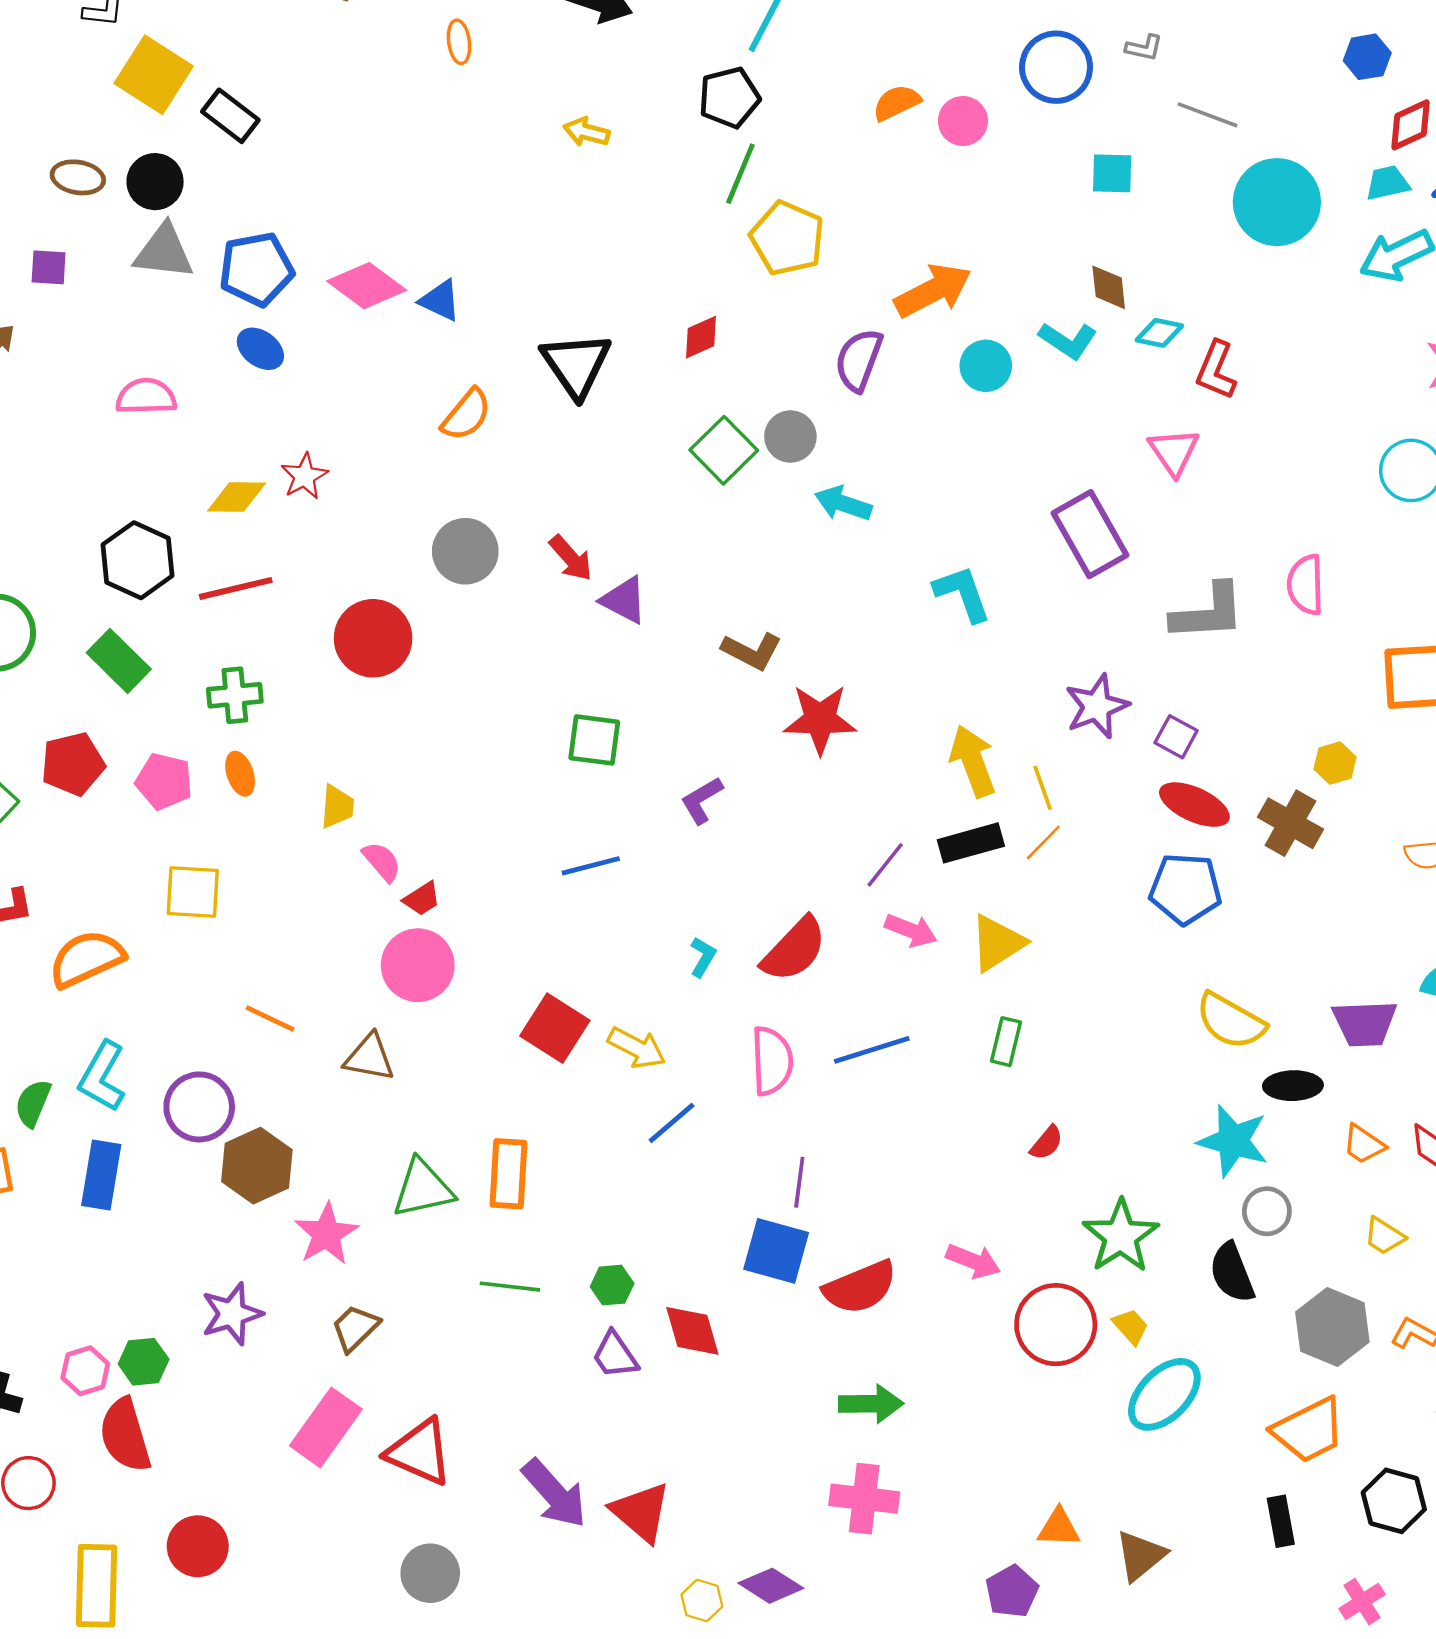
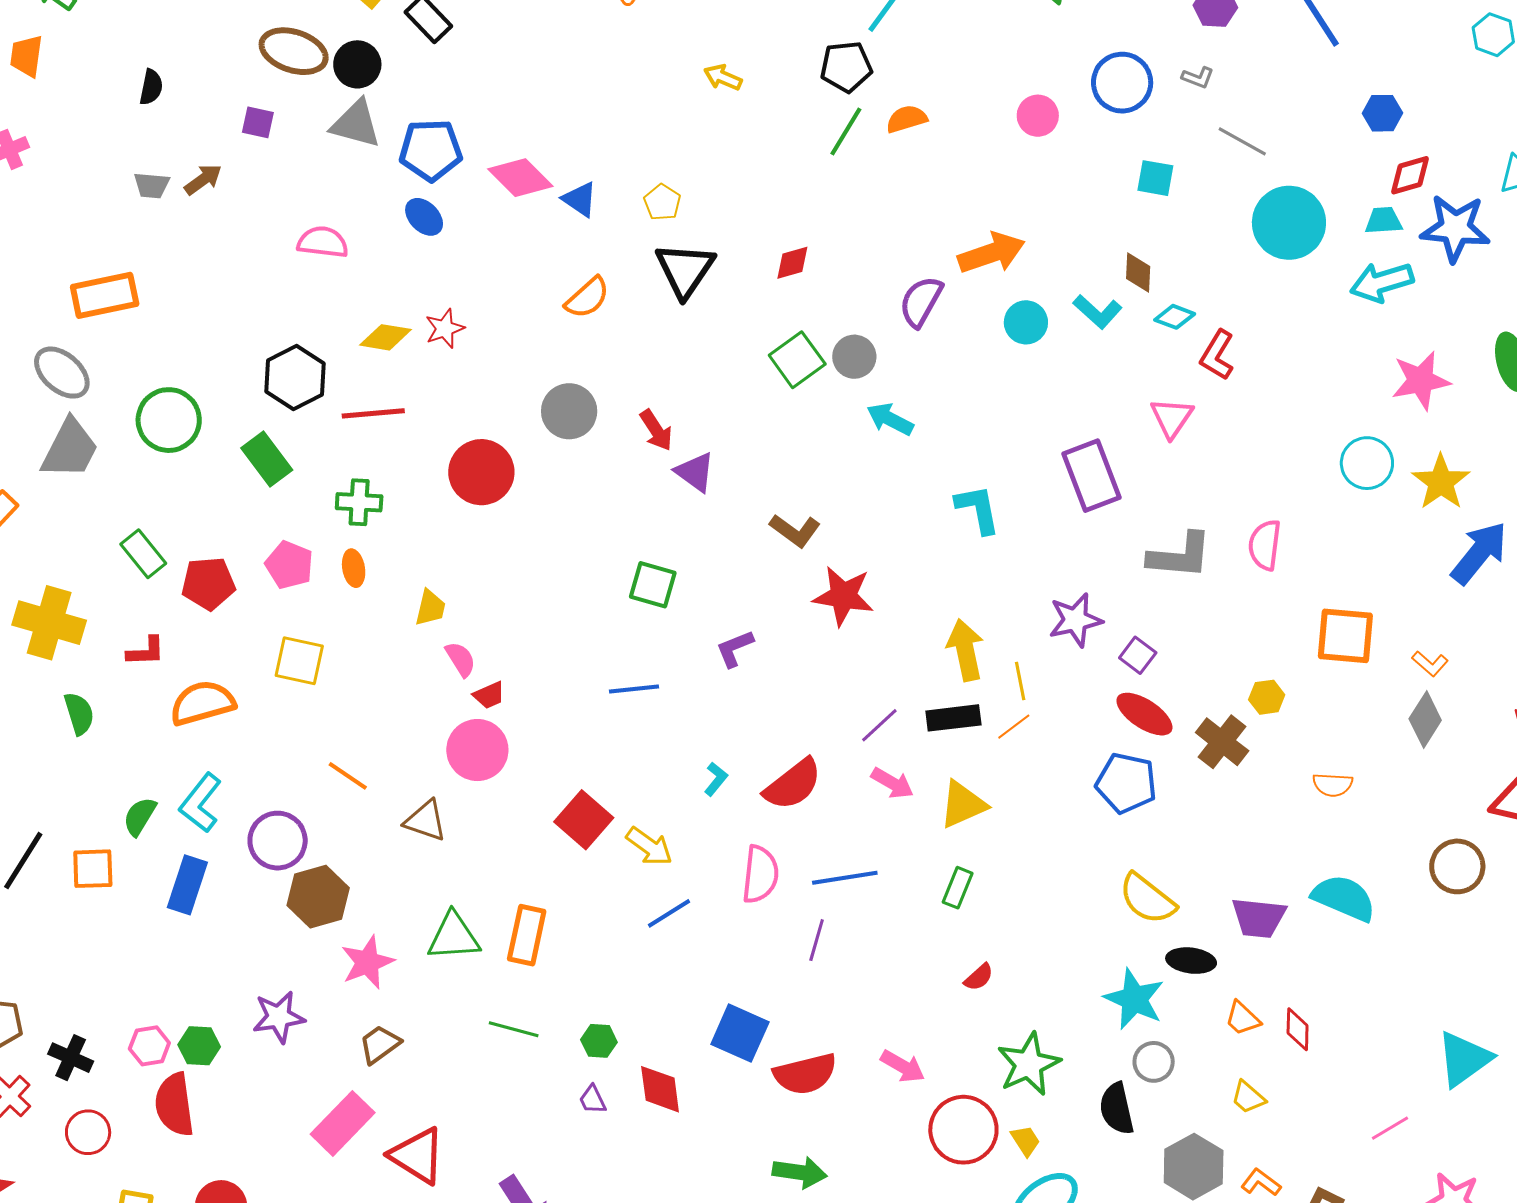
orange semicircle: (897, 103) -> (907, 119), moved
brown ellipse: (78, 177) -> (294, 51), size x1.5
yellow pentagon: (787, 238) -> (662, 202), moved, size x0.6
red pentagon: (73, 764) -> (208, 583), moved
purple line: (799, 1182) -> (817, 940), moved
purple trapezoid: (615, 1355) -> (593, 1100), size x0.7

